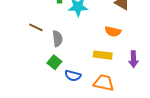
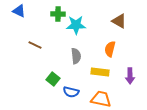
orange semicircle: (113, 31) -> (110, 49), turned 91
gray semicircle: (57, 39) -> (76, 56), moved

